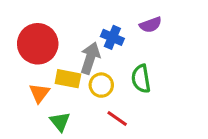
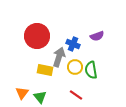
red circle: (38, 44) -> (37, 36), moved
yellow circle: (101, 85) -> (75, 67), moved
orange triangle: (39, 93) -> (22, 93), moved

